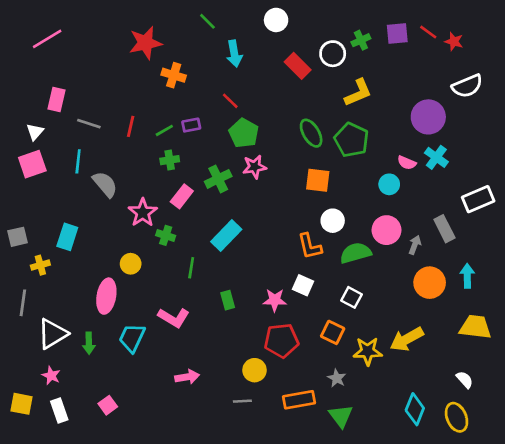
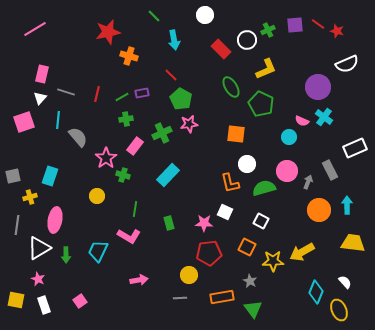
white triangle: (35, 132) -> (40, 98), moved
green ellipse: (311, 133) -> (231, 87), moved
green line: (191, 268) -> (135, 209), moved
pink ellipse: (106, 296) -> (55, 220), moved
cyan diamond: (415, 409) -> (316, 292), moved

